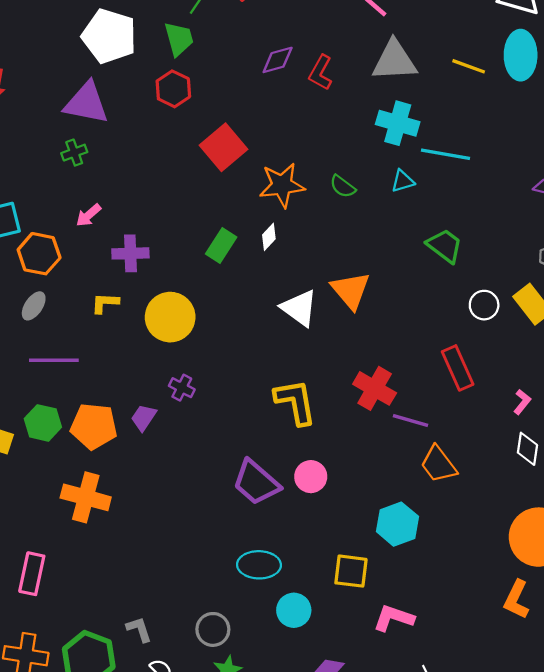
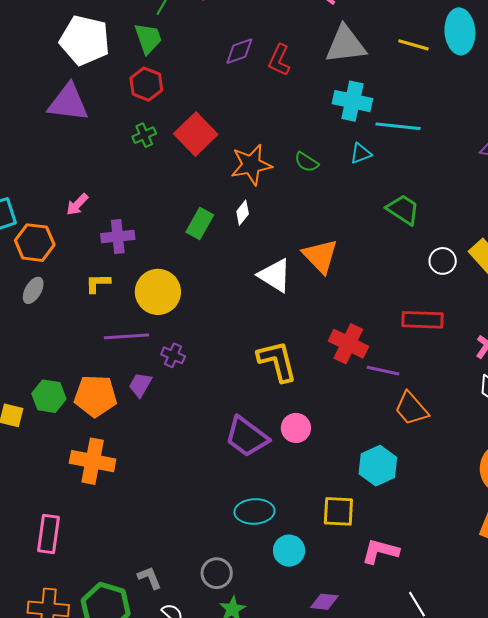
green cross: (74, 153) -> (144, 135), moved
purple line: (54, 360) -> (127, 336), moved
red rectangle: (458, 368) -> (423, 320), turned -60

